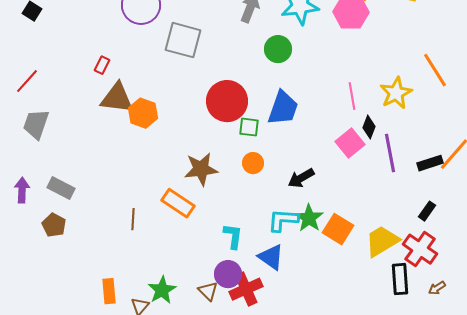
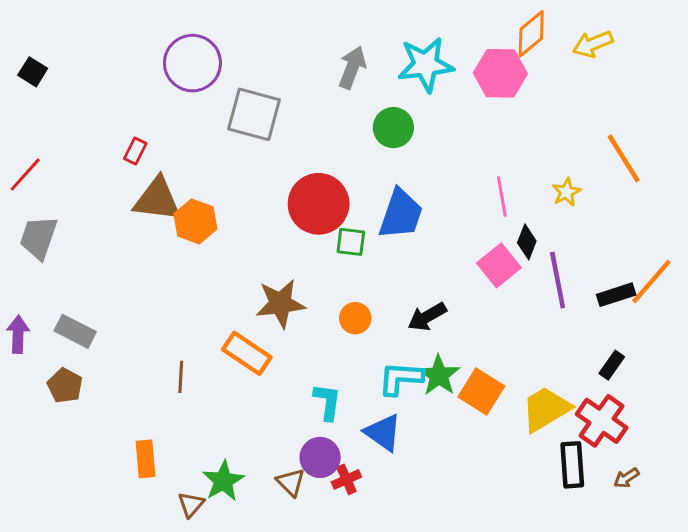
yellow star: (396, 93) -> (566, 192), size x0.6
orange circle: (253, 163) -> (355, 318), moved
red cross: (246, 289) -> (346, 479), size x0.6
orange rectangle: (109, 291) -> (146, 459), moved

